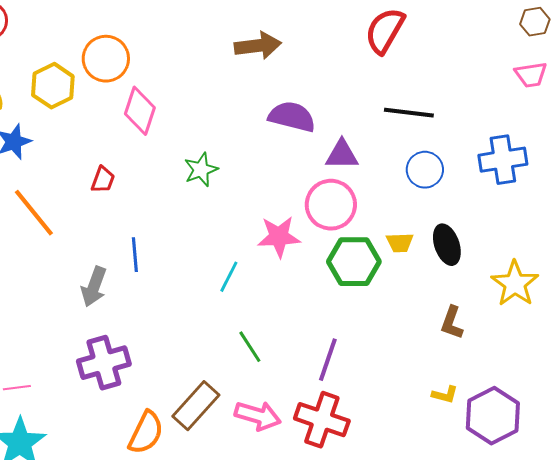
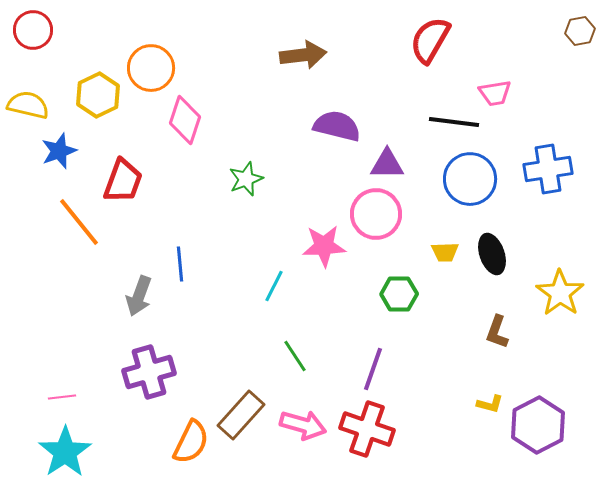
pink trapezoid: (531, 75) -> (495, 93), moved
blue circle: (425, 170) -> (470, 179), size x1.4
red trapezoid: (103, 180) -> (123, 181), moved, size x1.6
green hexagon: (354, 262) -> (399, 294), moved, size x0.7

